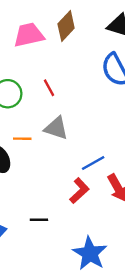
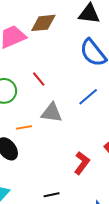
brown diamond: (66, 26) -> (43, 23), turned 52
blue line: (93, 163) -> (88, 97), moved

